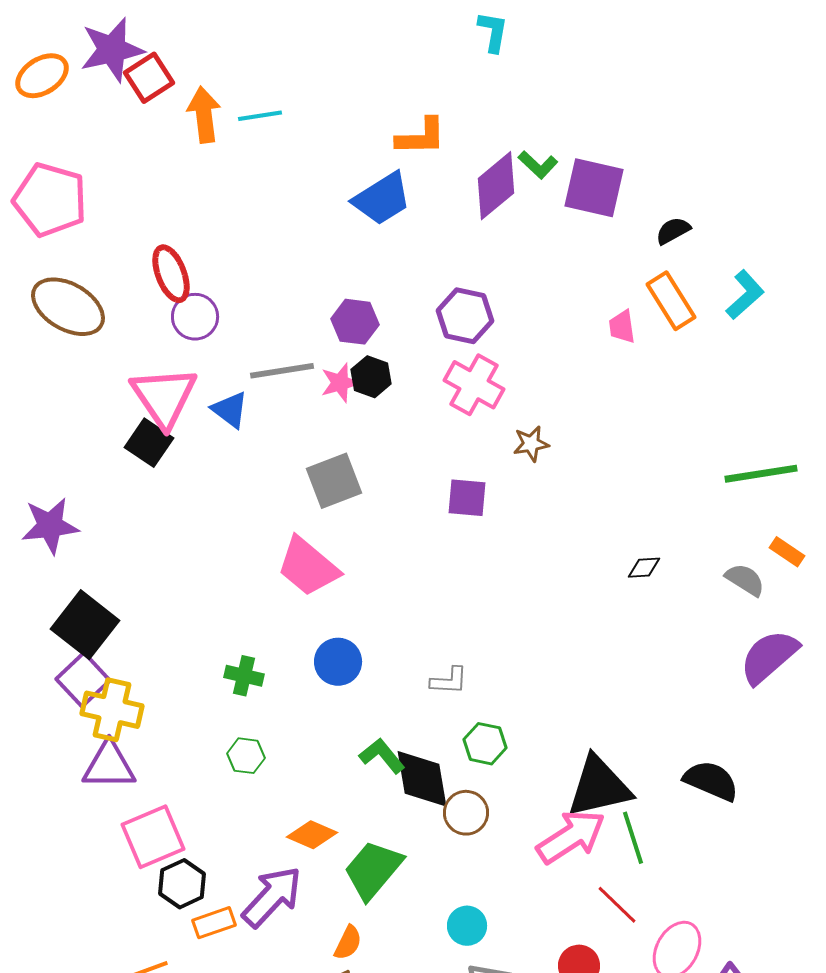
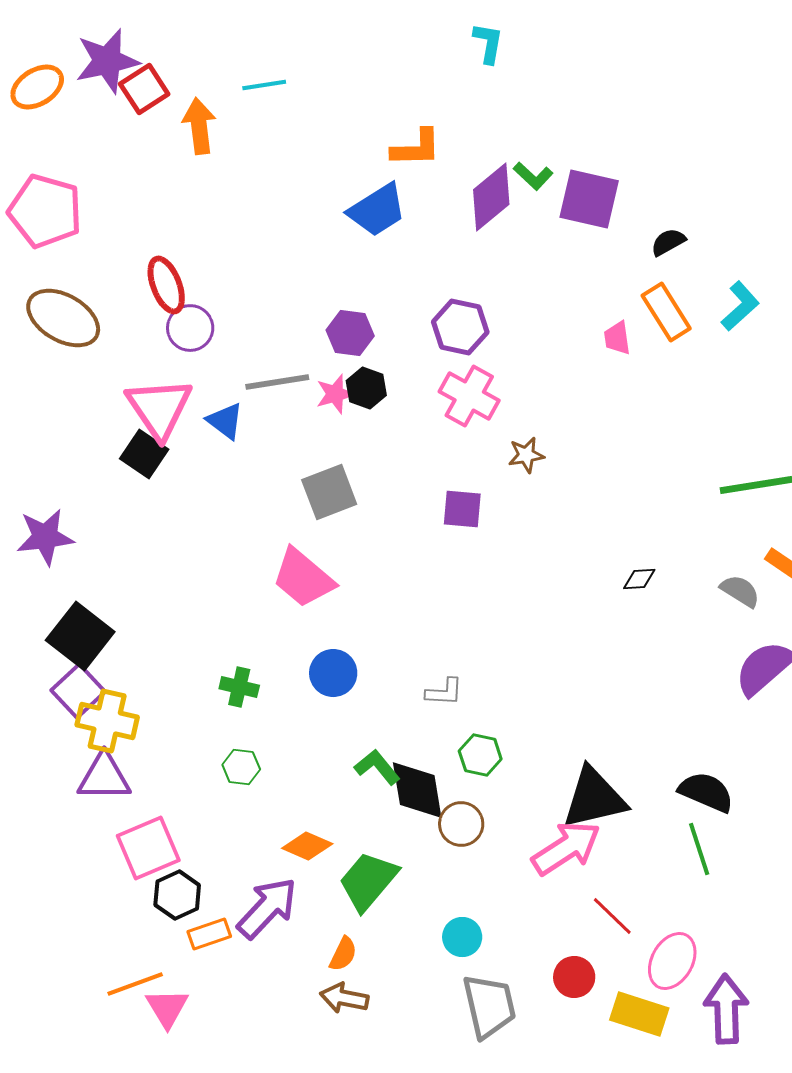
cyan line: (260, 116) -> (264, 85), moved
green line: (633, 838) -> (699, 849), moved

